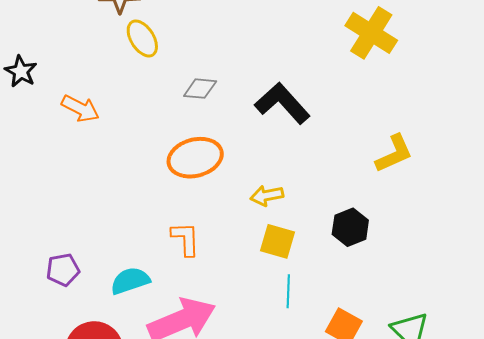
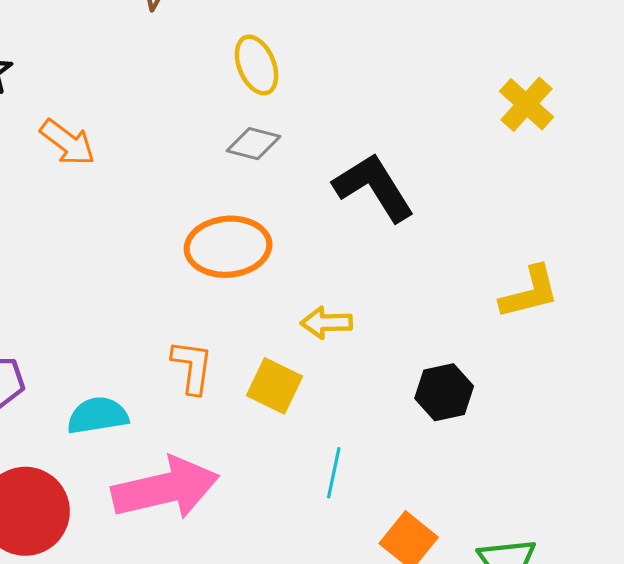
yellow cross: (371, 33) -> (526, 104), size x0.7
yellow ellipse: (142, 38) -> (256, 65), moved
yellow square: (278, 241) -> (274, 386), moved

